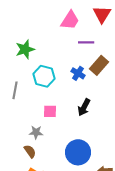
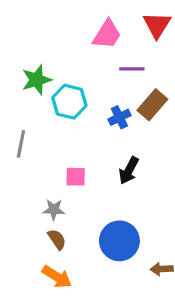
blue cross: (78, 73) -> (119, 117), turned 32
cyan hexagon: (44, 76) -> (69, 102), moved
brown semicircle: (30, 151) -> (57, 239), moved

